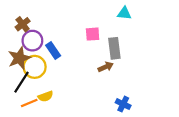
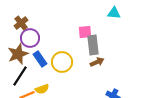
gray rectangle: (114, 48) -> (93, 45), moved
blue rectangle: (53, 50) -> (40, 59), moved
yellow circle: (35, 67) -> (62, 62), moved

